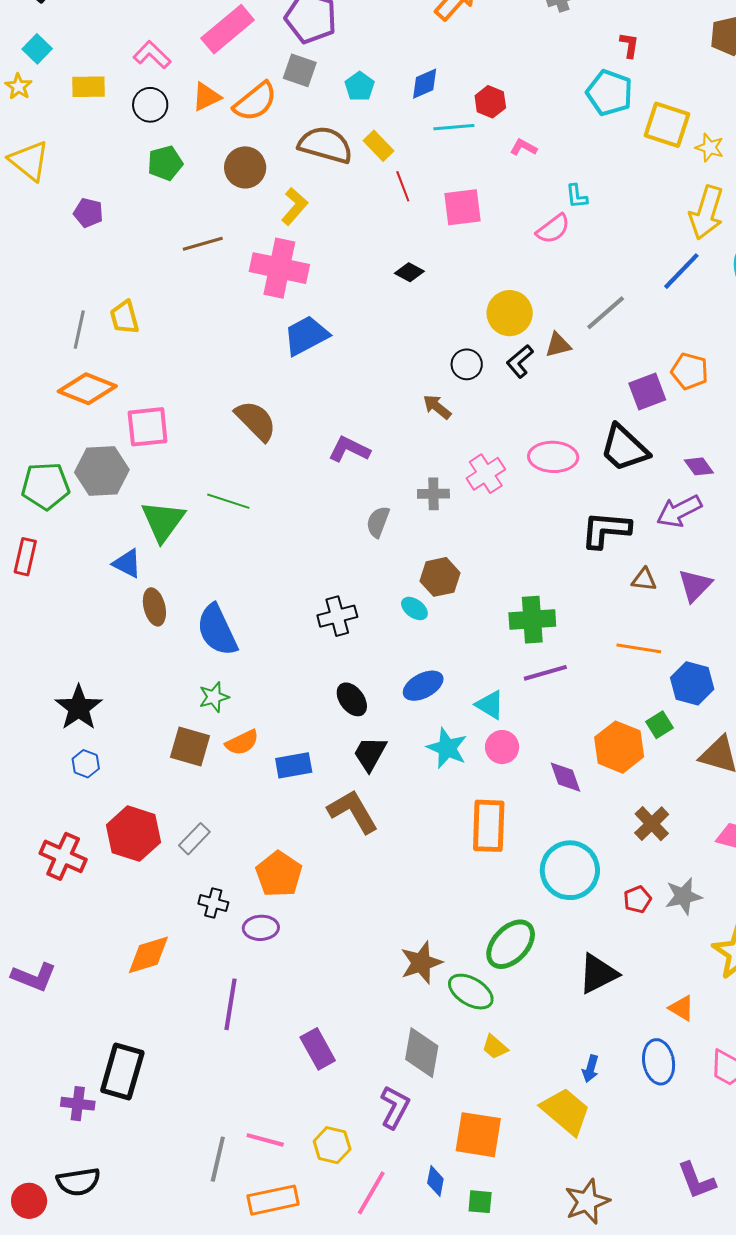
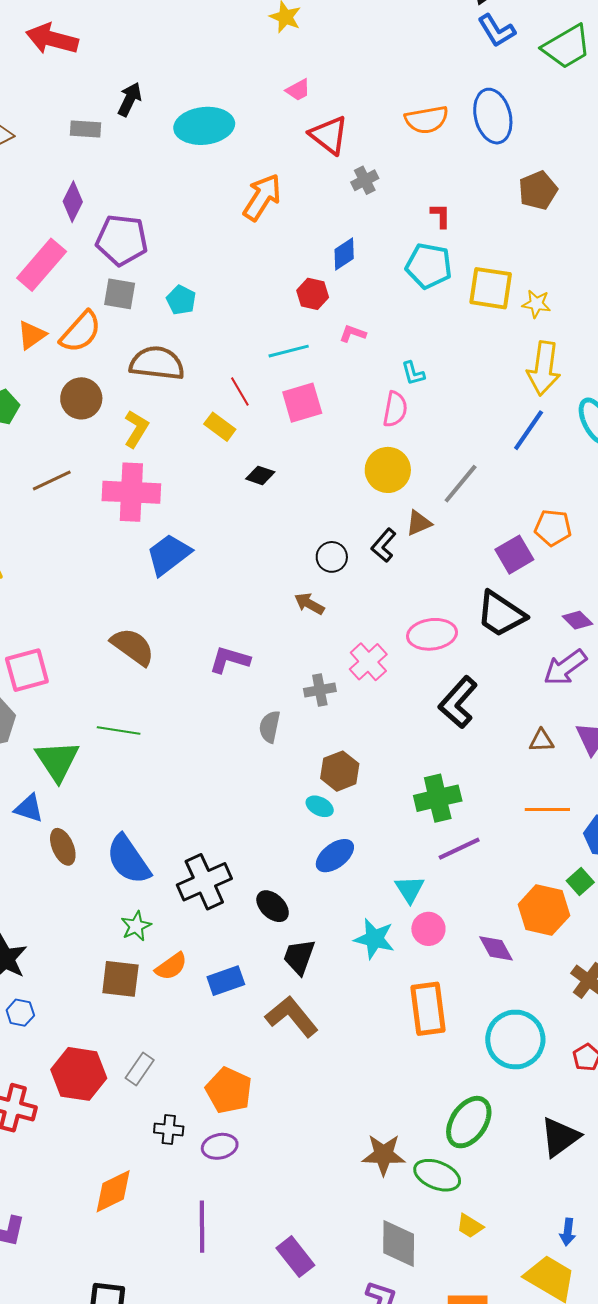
blue diamond: (425, 84) -> (344, 254), moved
cyan line: (454, 127) -> (289, 351), moved
yellow rectangle: (379, 146) -> (220, 427), moved
pink semicircle: (553, 229) -> (395, 409), turned -33
yellow circle: (510, 313) -> (388, 470), moved
black L-shape: (606, 530) -> (458, 702), moved, turned -44
black cross: (337, 616) -> (204, 882), moved, size x1.4
blue ellipse: (423, 686) -> (335, 856), moved
cyan triangle: (490, 705) -> (410, 889), turned 36
brown star: (421, 963) -> (384, 1155), turned 30

